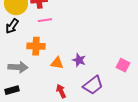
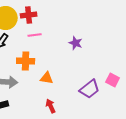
purple star: (79, 60) -> (76, 43), moved
purple trapezoid: (93, 85) -> (90, 89), moved

